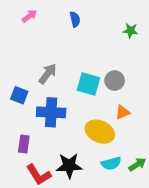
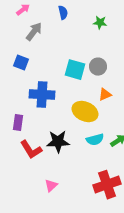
green star: (130, 31) -> (100, 23), moved
gray arrow: (48, 74) -> (34, 32), moved
blue square: (19, 95) -> (21, 63), moved

